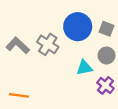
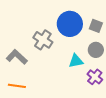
gray L-shape: (18, 46) -> (17, 57), moved

